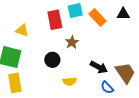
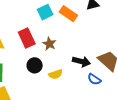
red rectangle: (55, 20) -> (27, 38), moved
yellow semicircle: (70, 81) -> (56, 74), moved

